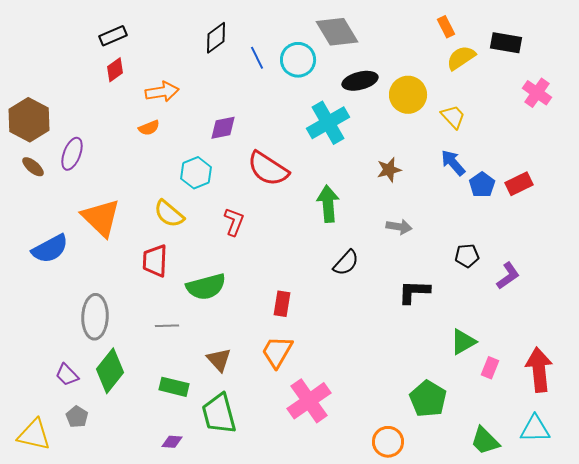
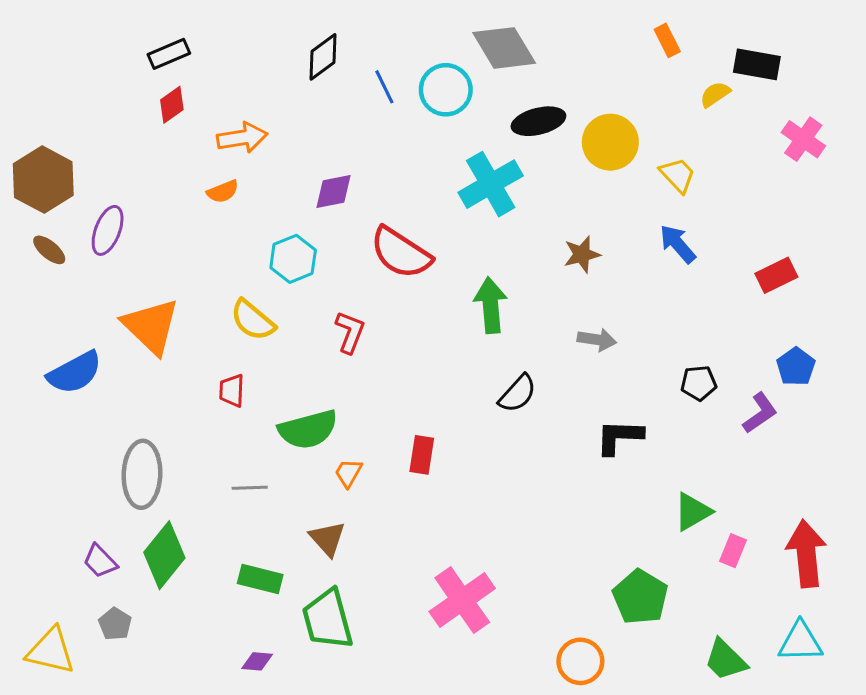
yellow semicircle: (461, 58) -> (715, 94), moved, size x0.7
blue pentagon: (482, 185) -> (796, 367), moved
red trapezoid: (155, 261) -> (232, 391), size x0.7
orange trapezoid: (277, 352) -> (348, 473), moved, size x0.6

